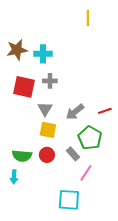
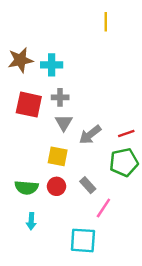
gray triangle: (45, 109) -> (64, 123), moved
green pentagon: (90, 138) -> (124, 162), moved, turned 30
cyan arrow: (14, 177) -> (31, 221), moved

